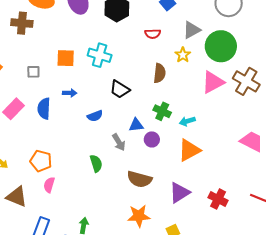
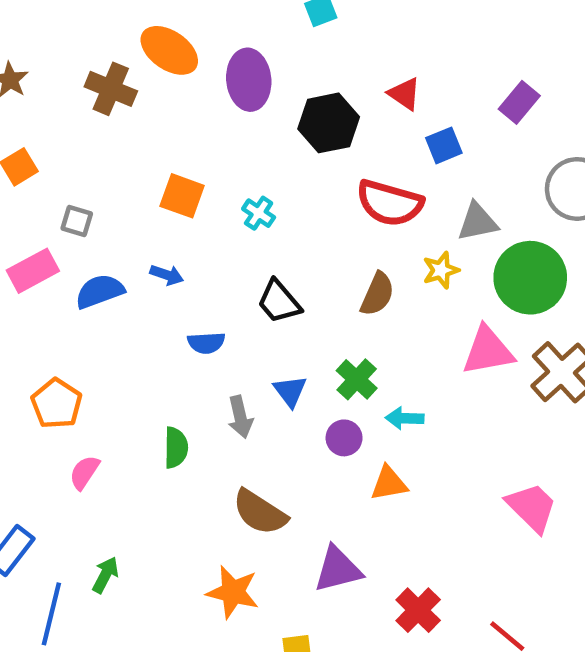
red semicircle: (153, 34) -> (390, 203), size x1.8
cyan cross: (100, 55) -> (259, 213), size x0.6
gray square: (33, 72) -> (77, 221), moved
blue semicircle: (44, 109) -> (100, 291), turned 50
blue triangle: (136, 125) -> (290, 391), turned 42
purple circle: (152, 139) -> (344, 438), moved
orange triangle: (189, 150) -> (389, 483), size x0.7
pink semicircle: (49, 185) -> (84, 472), moved

